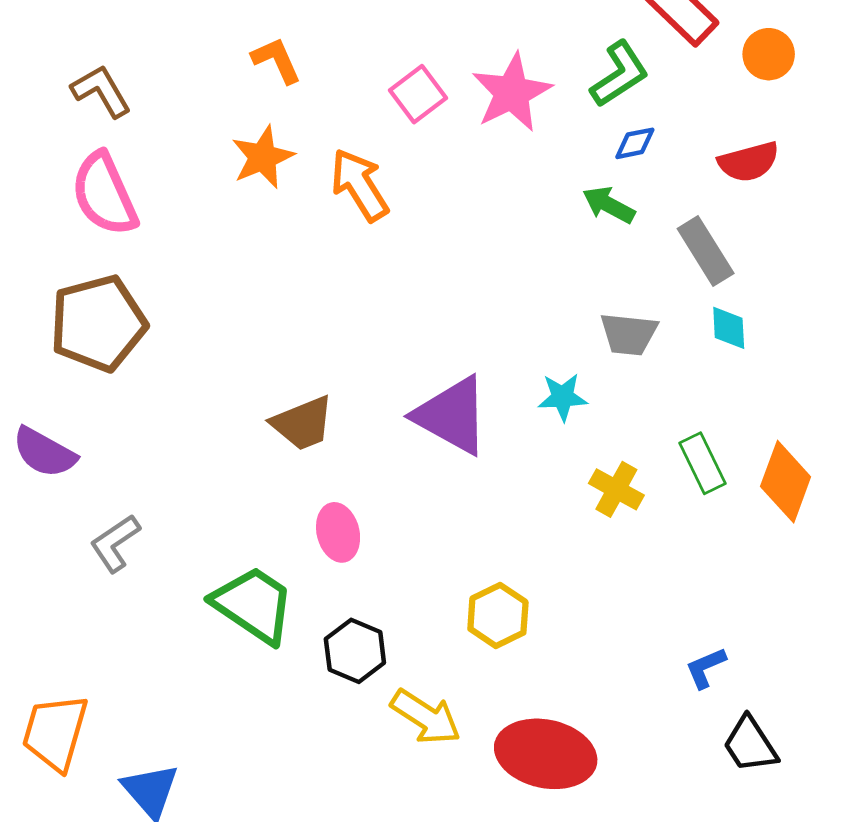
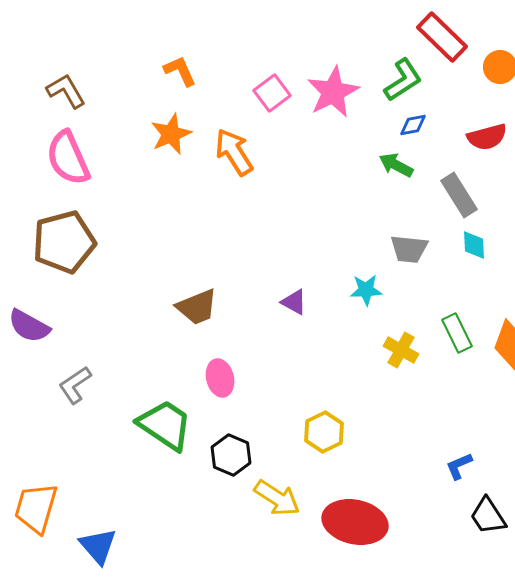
purple triangle: (452, 416) -> (294, 302), size x0.5

